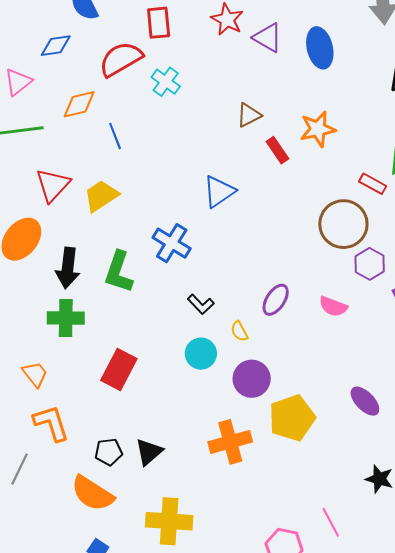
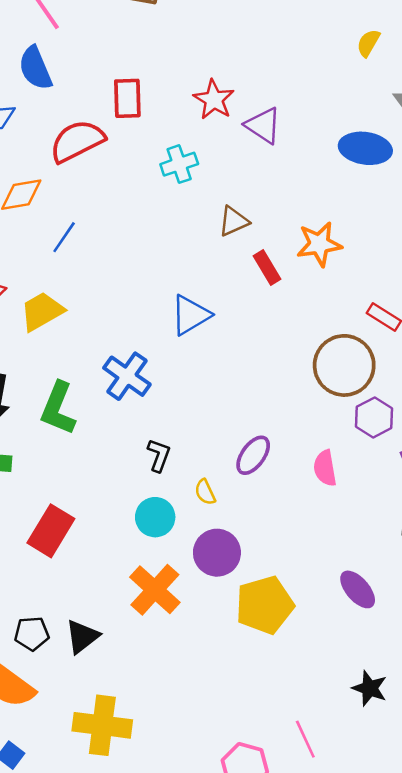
blue ellipse: (320, 48) -> (365, 148), moved, turned -72
cyan cross: (166, 82) -> (179, 164), moved, turned 32
blue line: (115, 136) -> (64, 237), turned 52
black L-shape: (201, 304) -> (159, 455), turned -120
pink semicircle: (333, 306) -> (325, 468), turned 56
orange cross: (230, 442) -> (155, 590), moved, turned -36

